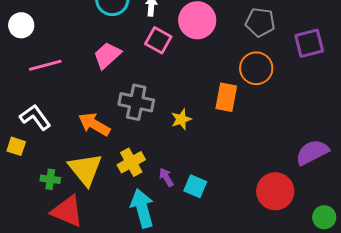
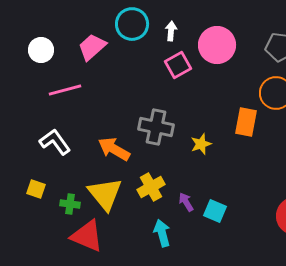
pink square: (158, 40) -> (178, 65), turned 32
pink trapezoid: (107, 55) -> (92, 47), moved
yellow square: (16, 146) -> (36, 189), moved
cyan arrow: (142, 208) -> (162, 233), size x0.7

